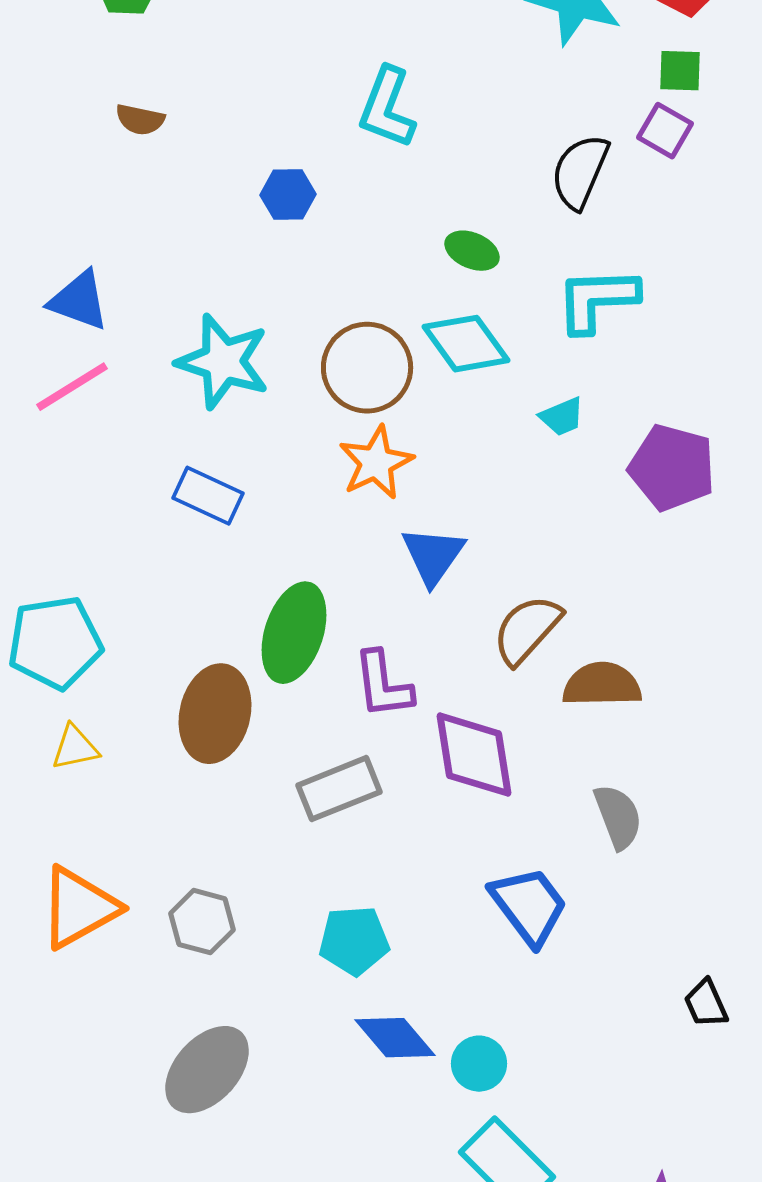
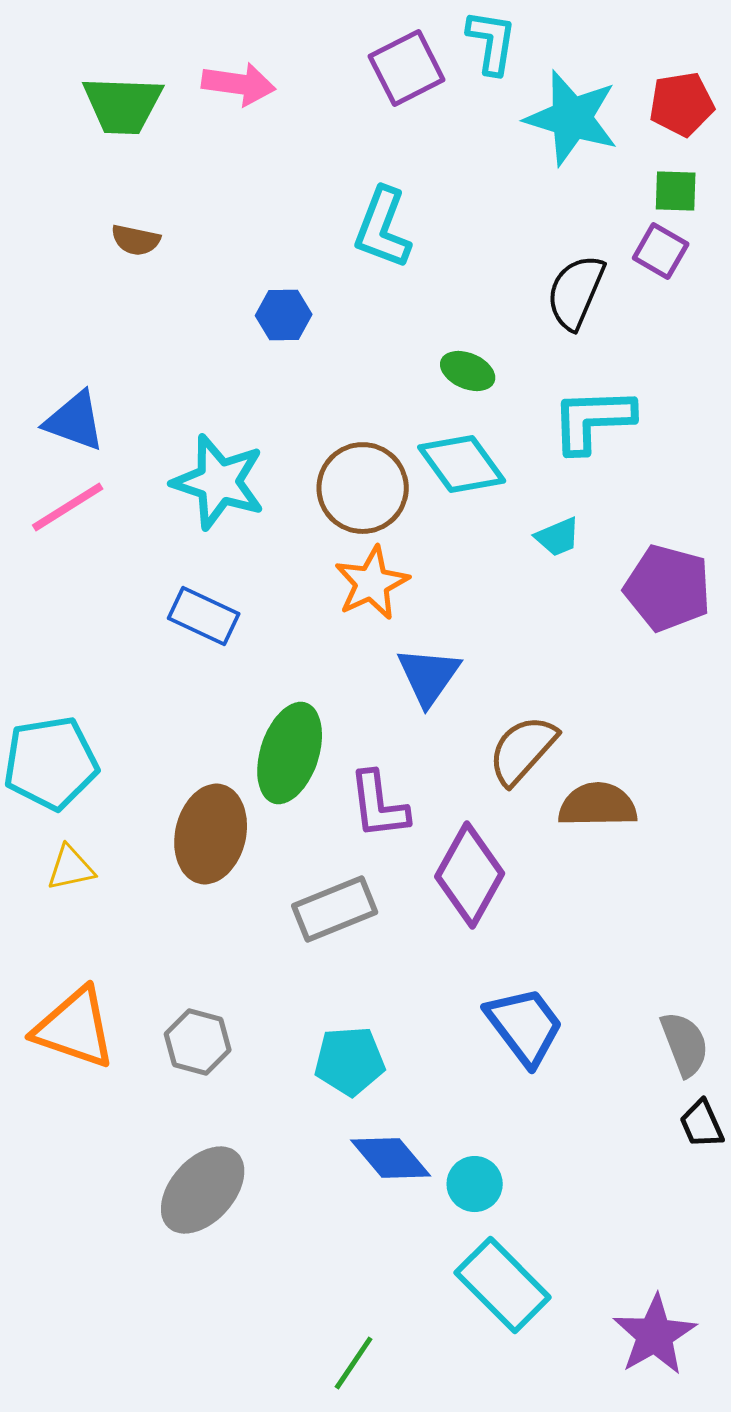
purple diamond: (474, 755) -> (470, 875), turned 38
gray semicircle: (618, 817) -> (685, 1044), moved
orange triangle: (79, 908) -> (75, 1028), turned 48

